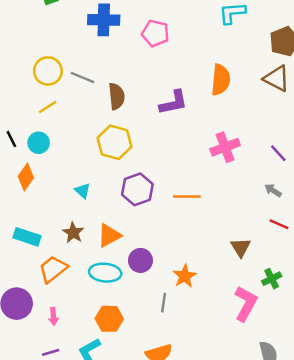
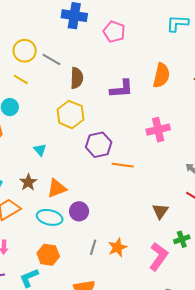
yellow line: (48, 107) -> (21, 79), turned 56
purple hexagon: (137, 189) -> (99, 145), moved
orange star: (185, 276) -> (117, 247), moved

